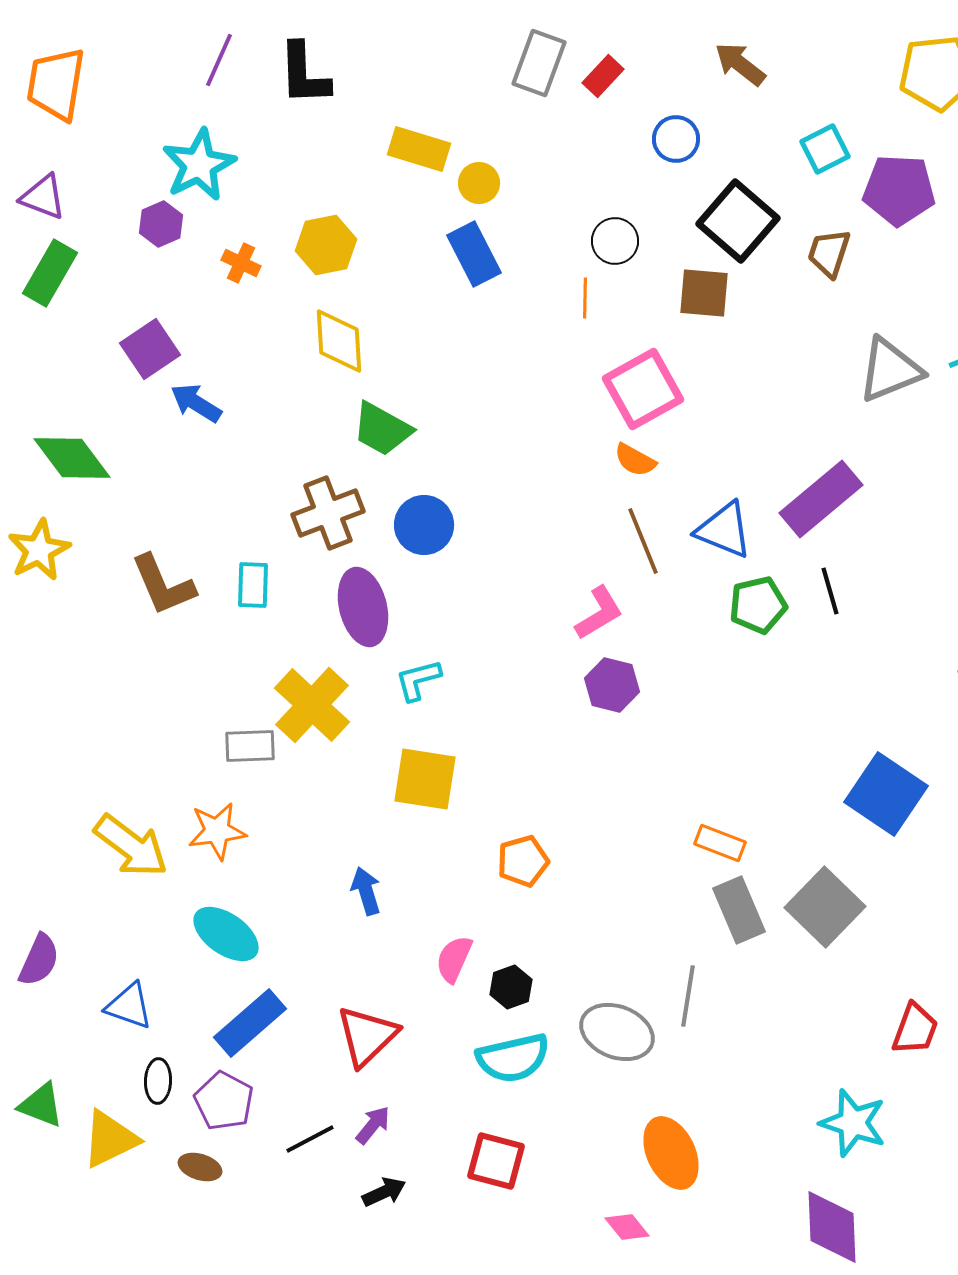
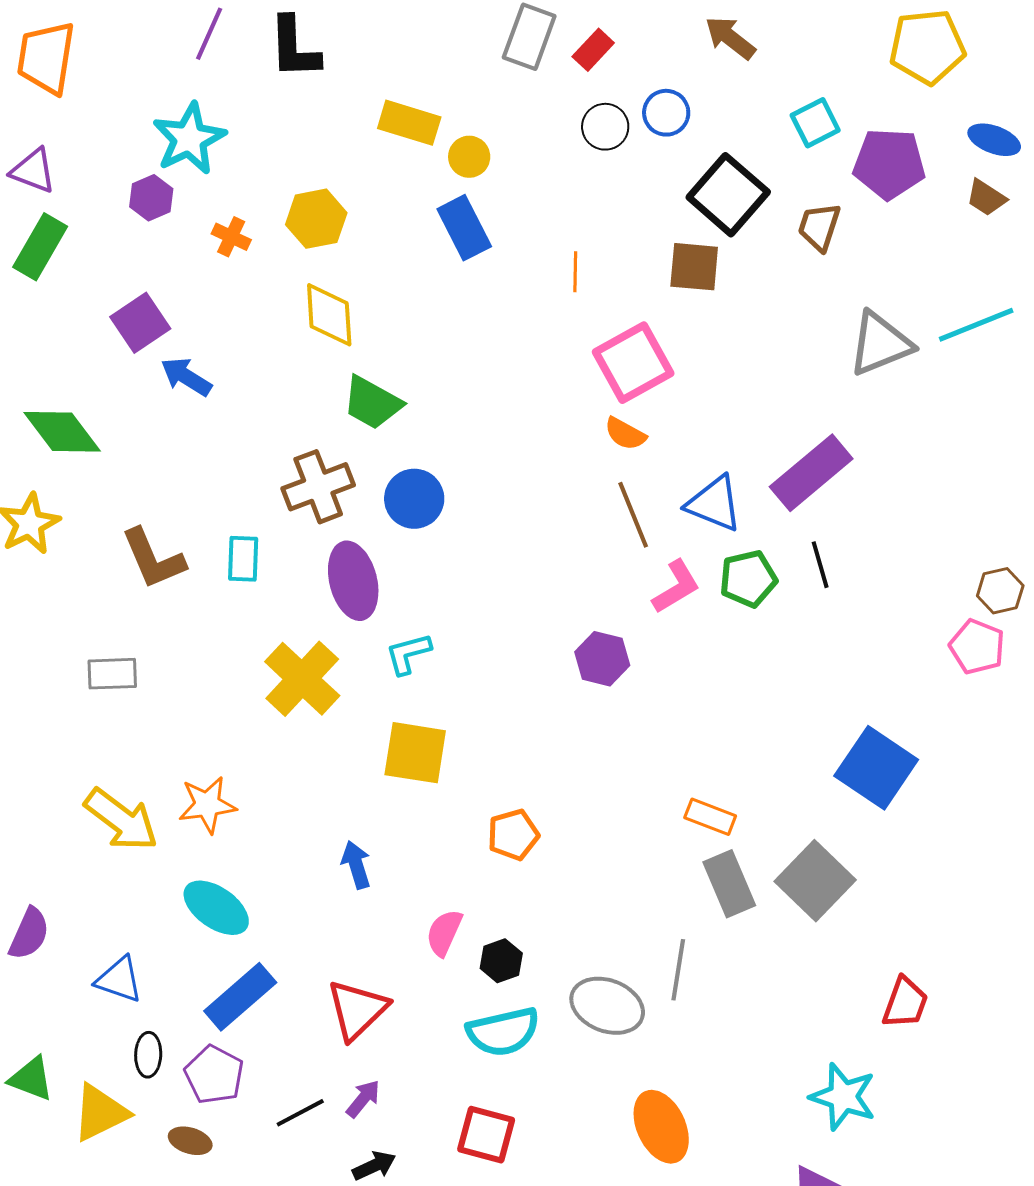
black circle: (615, 241) -> (605, 127), moved
pink L-shape: (599, 613) -> (676, 587), moved
gray rectangle: (250, 746) -> (112, 674), moved

